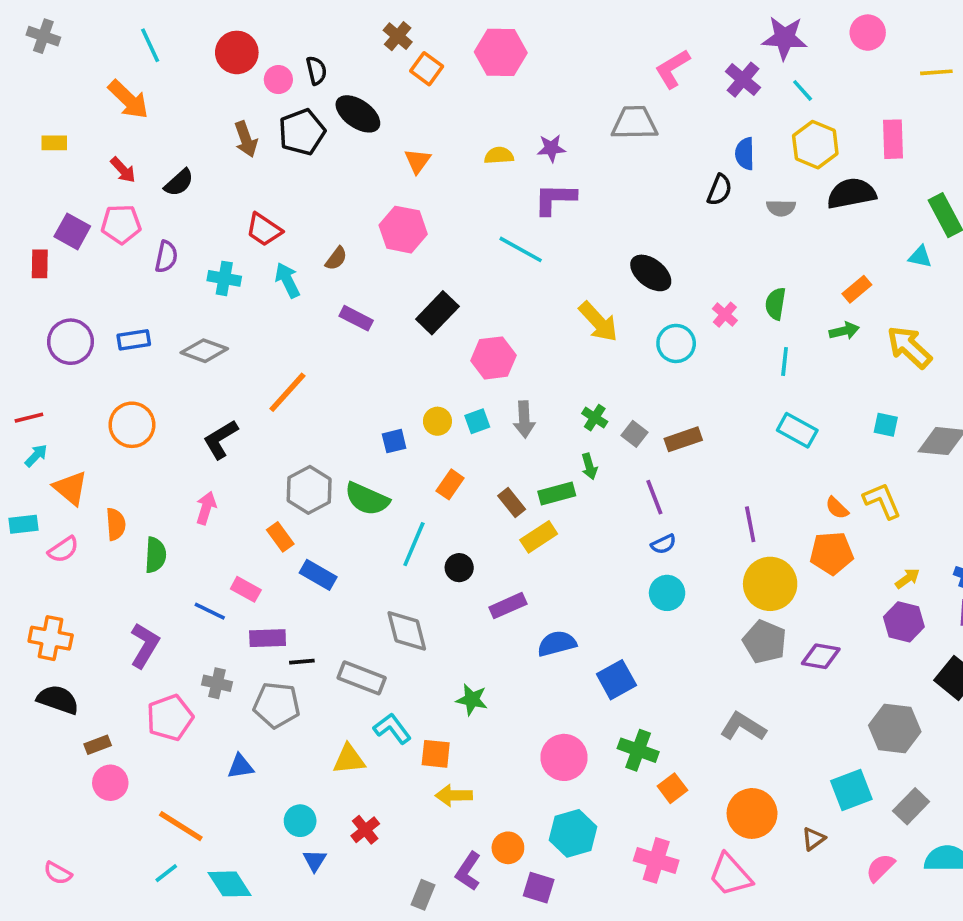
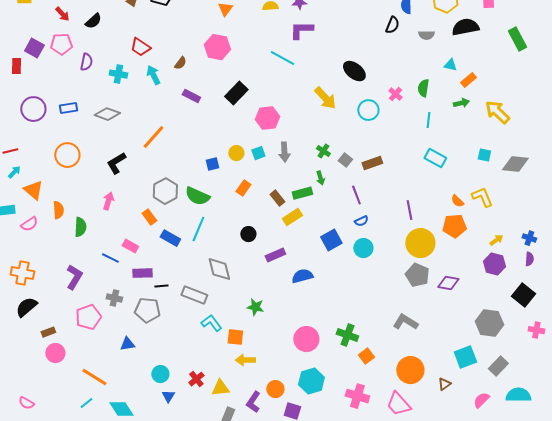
cyan triangle: (920, 257) -> (450, 65), moved
cyan line: (414, 544) -> (198, 229), moved
blue square: (616, 680) -> (331, 240), moved
black semicircle: (58, 700) -> (26, 307), turned -60
yellow triangle: (349, 759) -> (220, 388), moved

